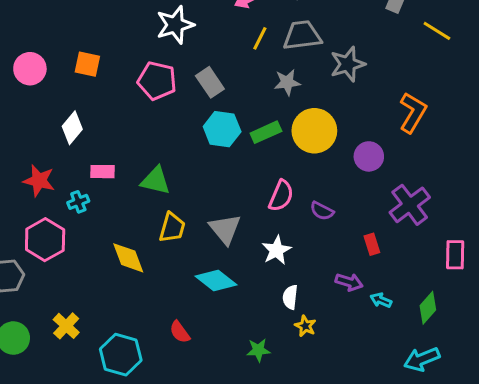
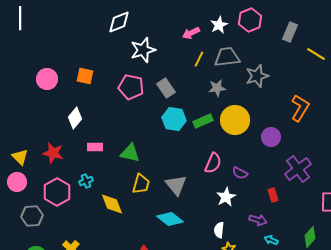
cyan cross: (78, 202) -> (86, 181), moved
white star: (277, 250) -> (226, 197), moved
cyan arrow: (381, 300) -> (271, 240), moved

